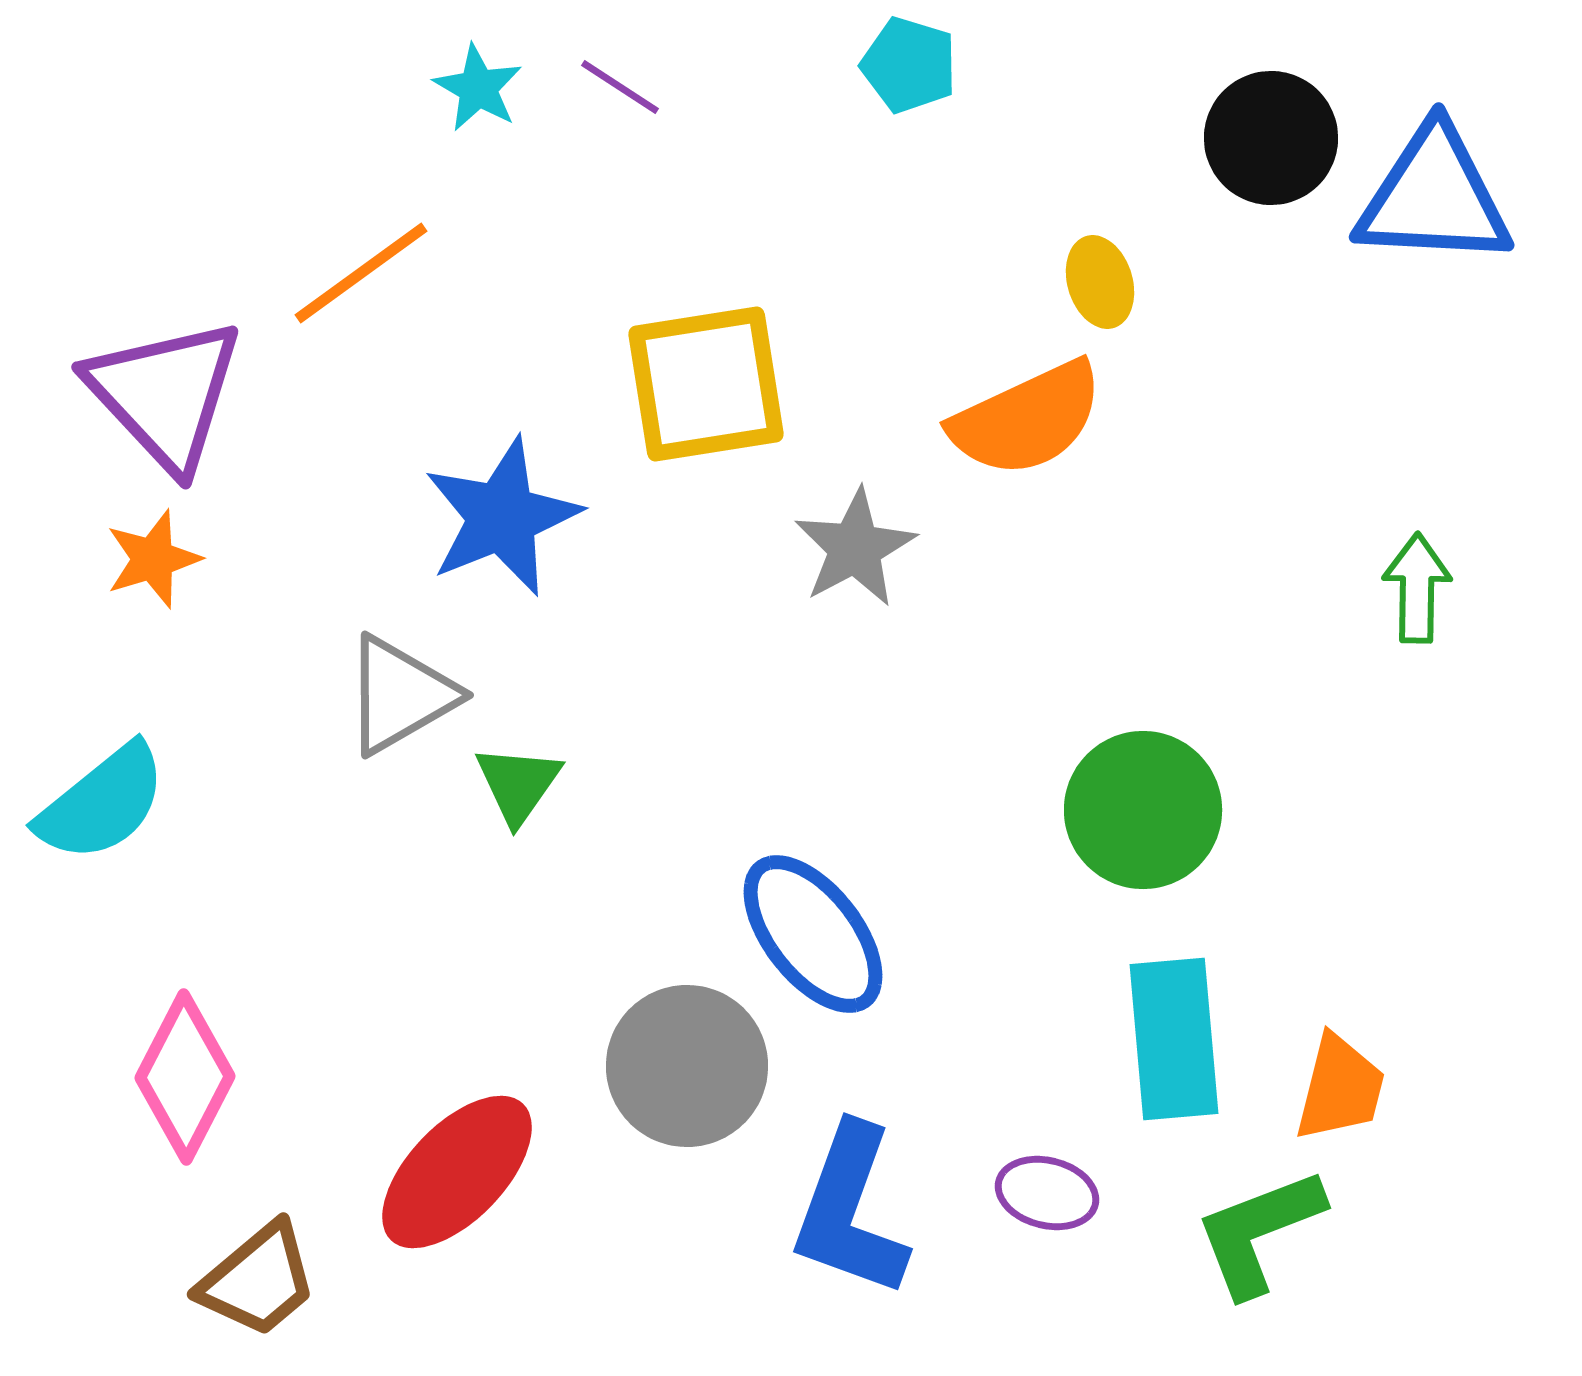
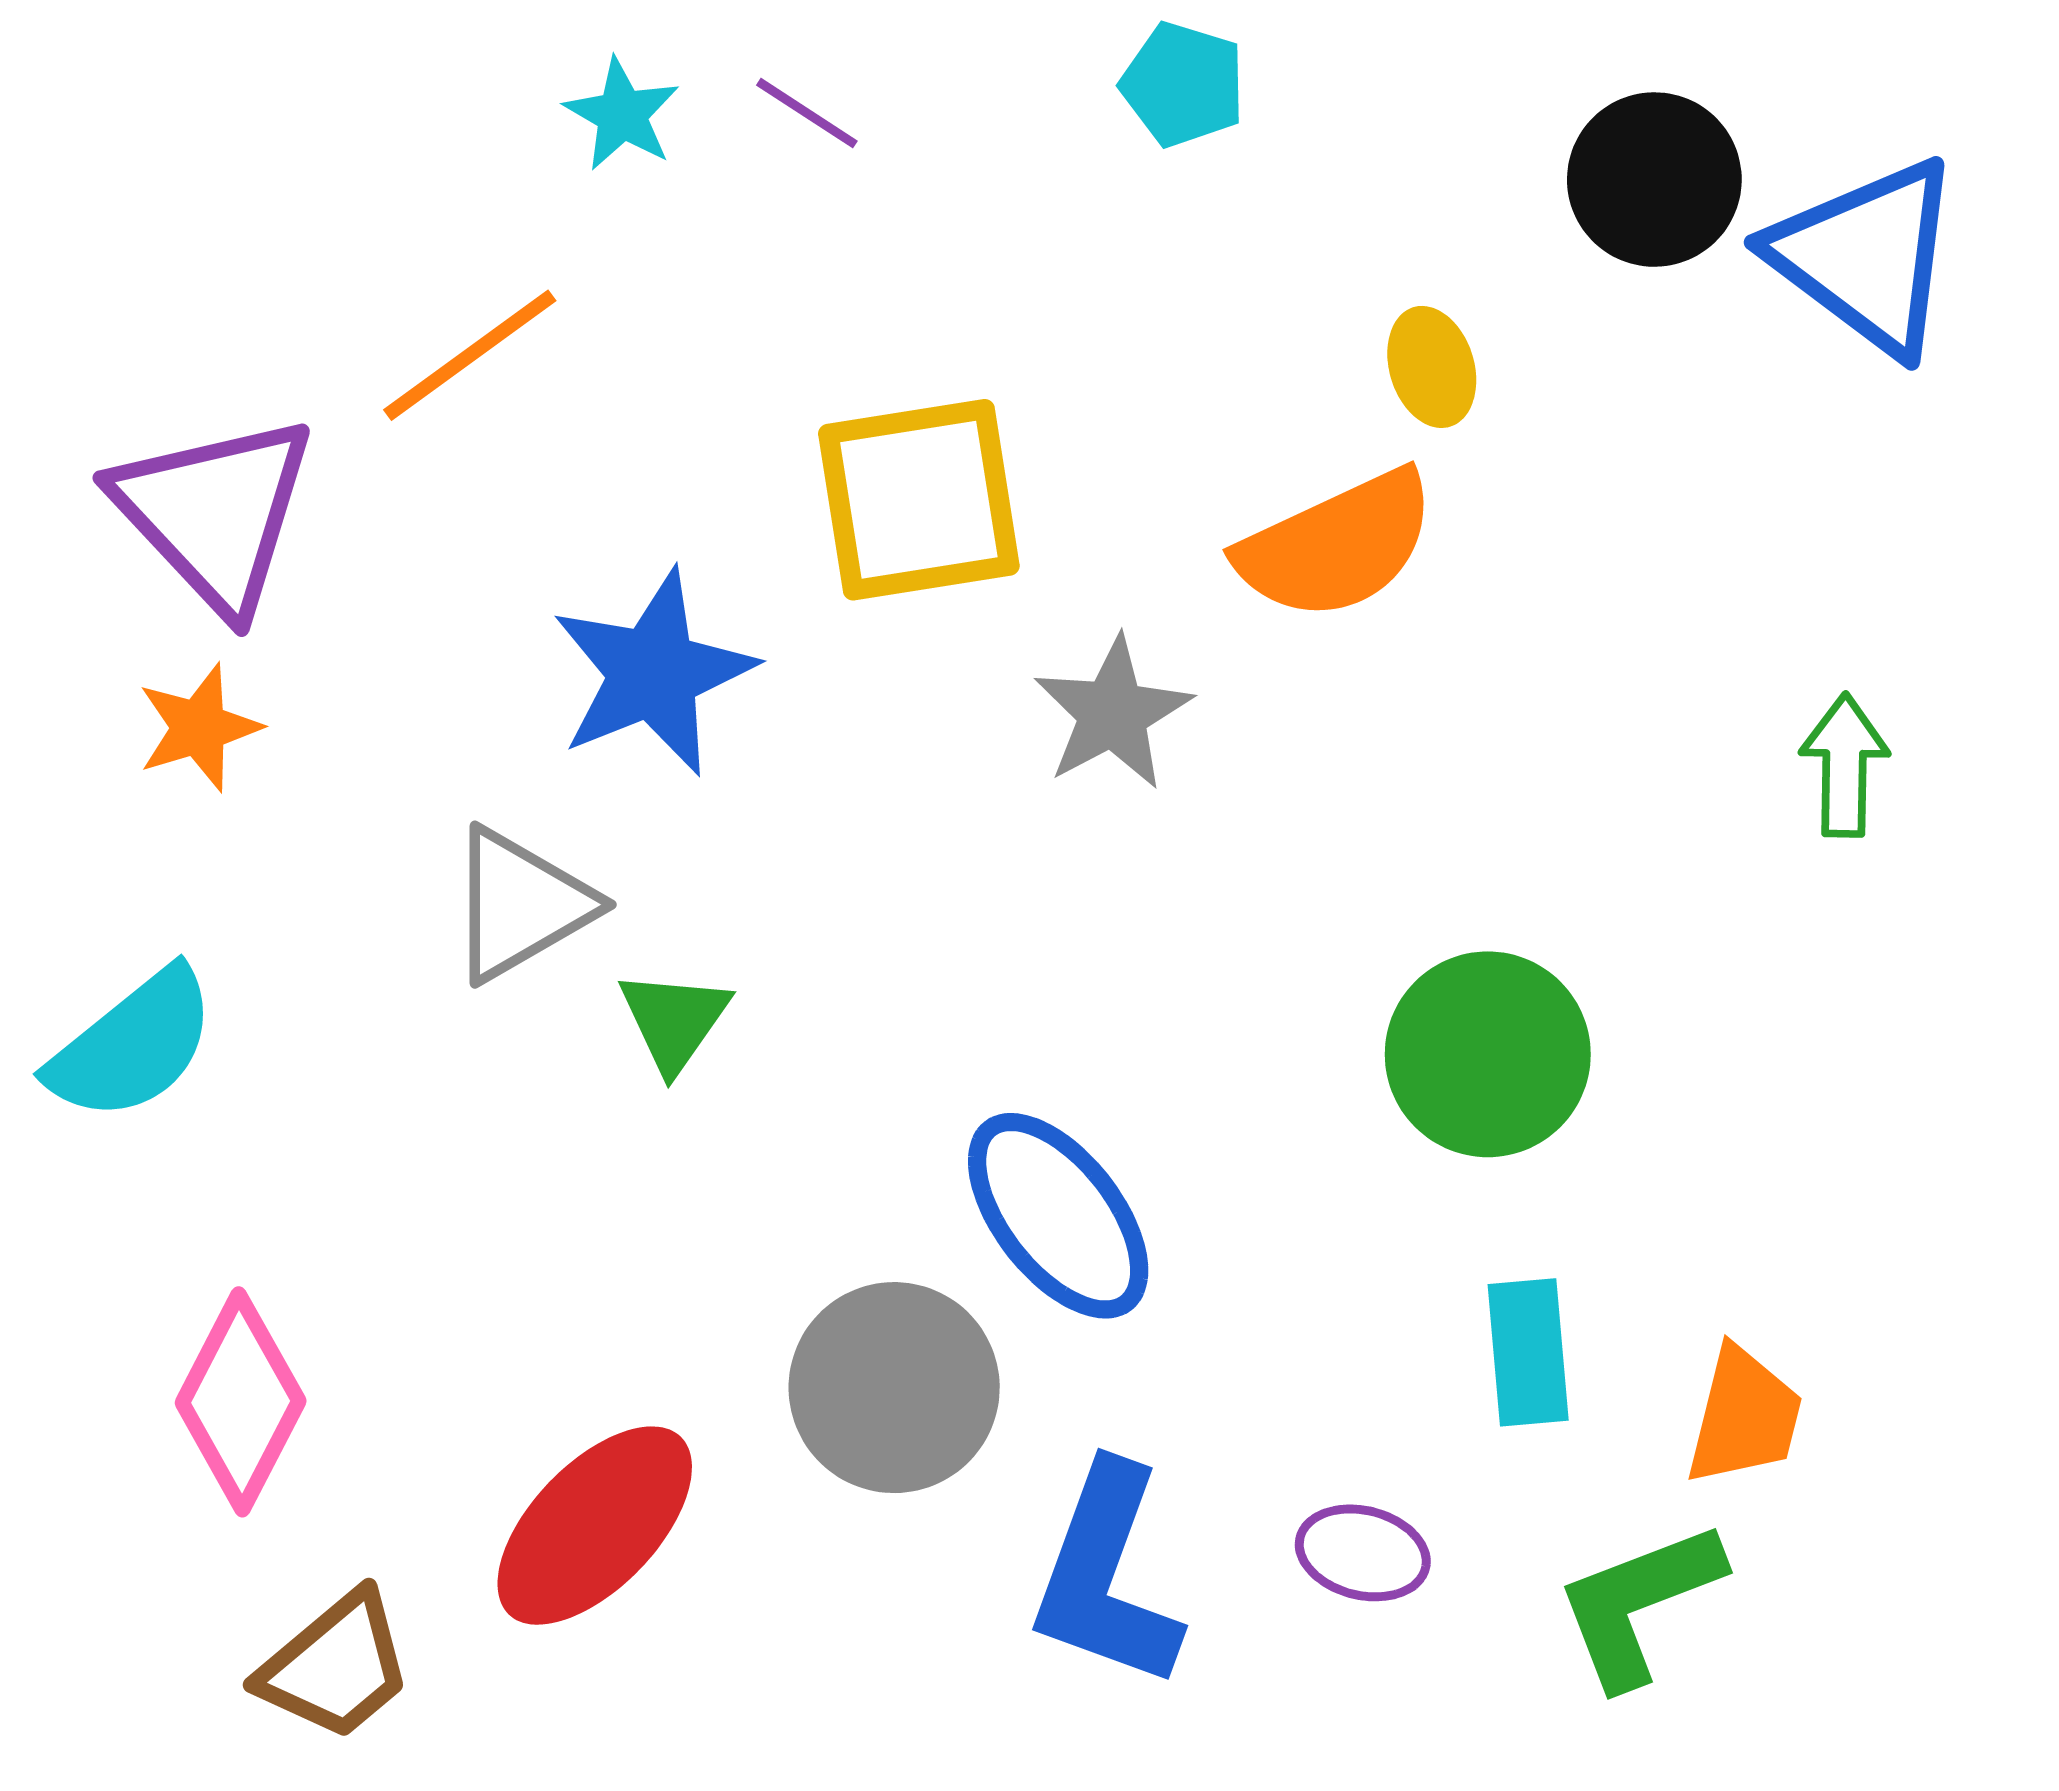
blue triangle: (1434, 197) -> (1867, 256), turned 34
cyan rectangle: (1174, 1039) -> (1528, 1352), size x0.7

